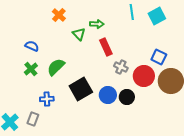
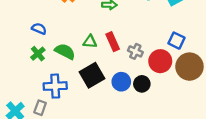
green triangle: (79, 34) -> (90, 42), moved, turned -40
red rectangle: (106, 47) -> (113, 42), moved
green semicircle: (56, 67) -> (65, 51), turned 72
blue cross: (47, 99) -> (55, 86), size x1.5

